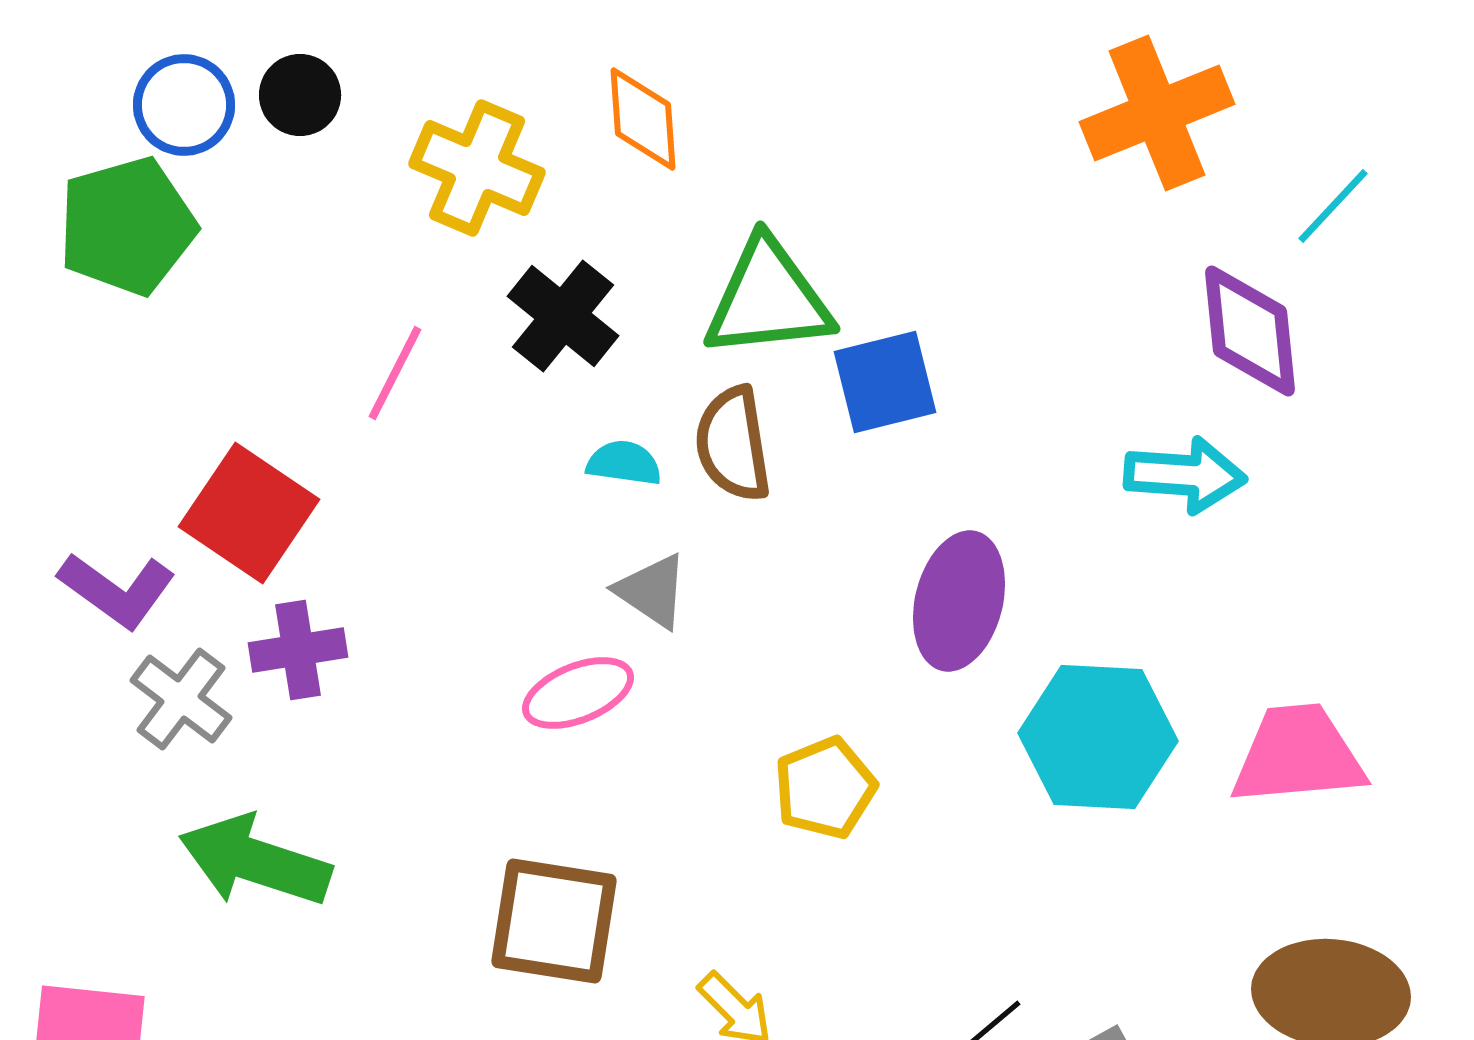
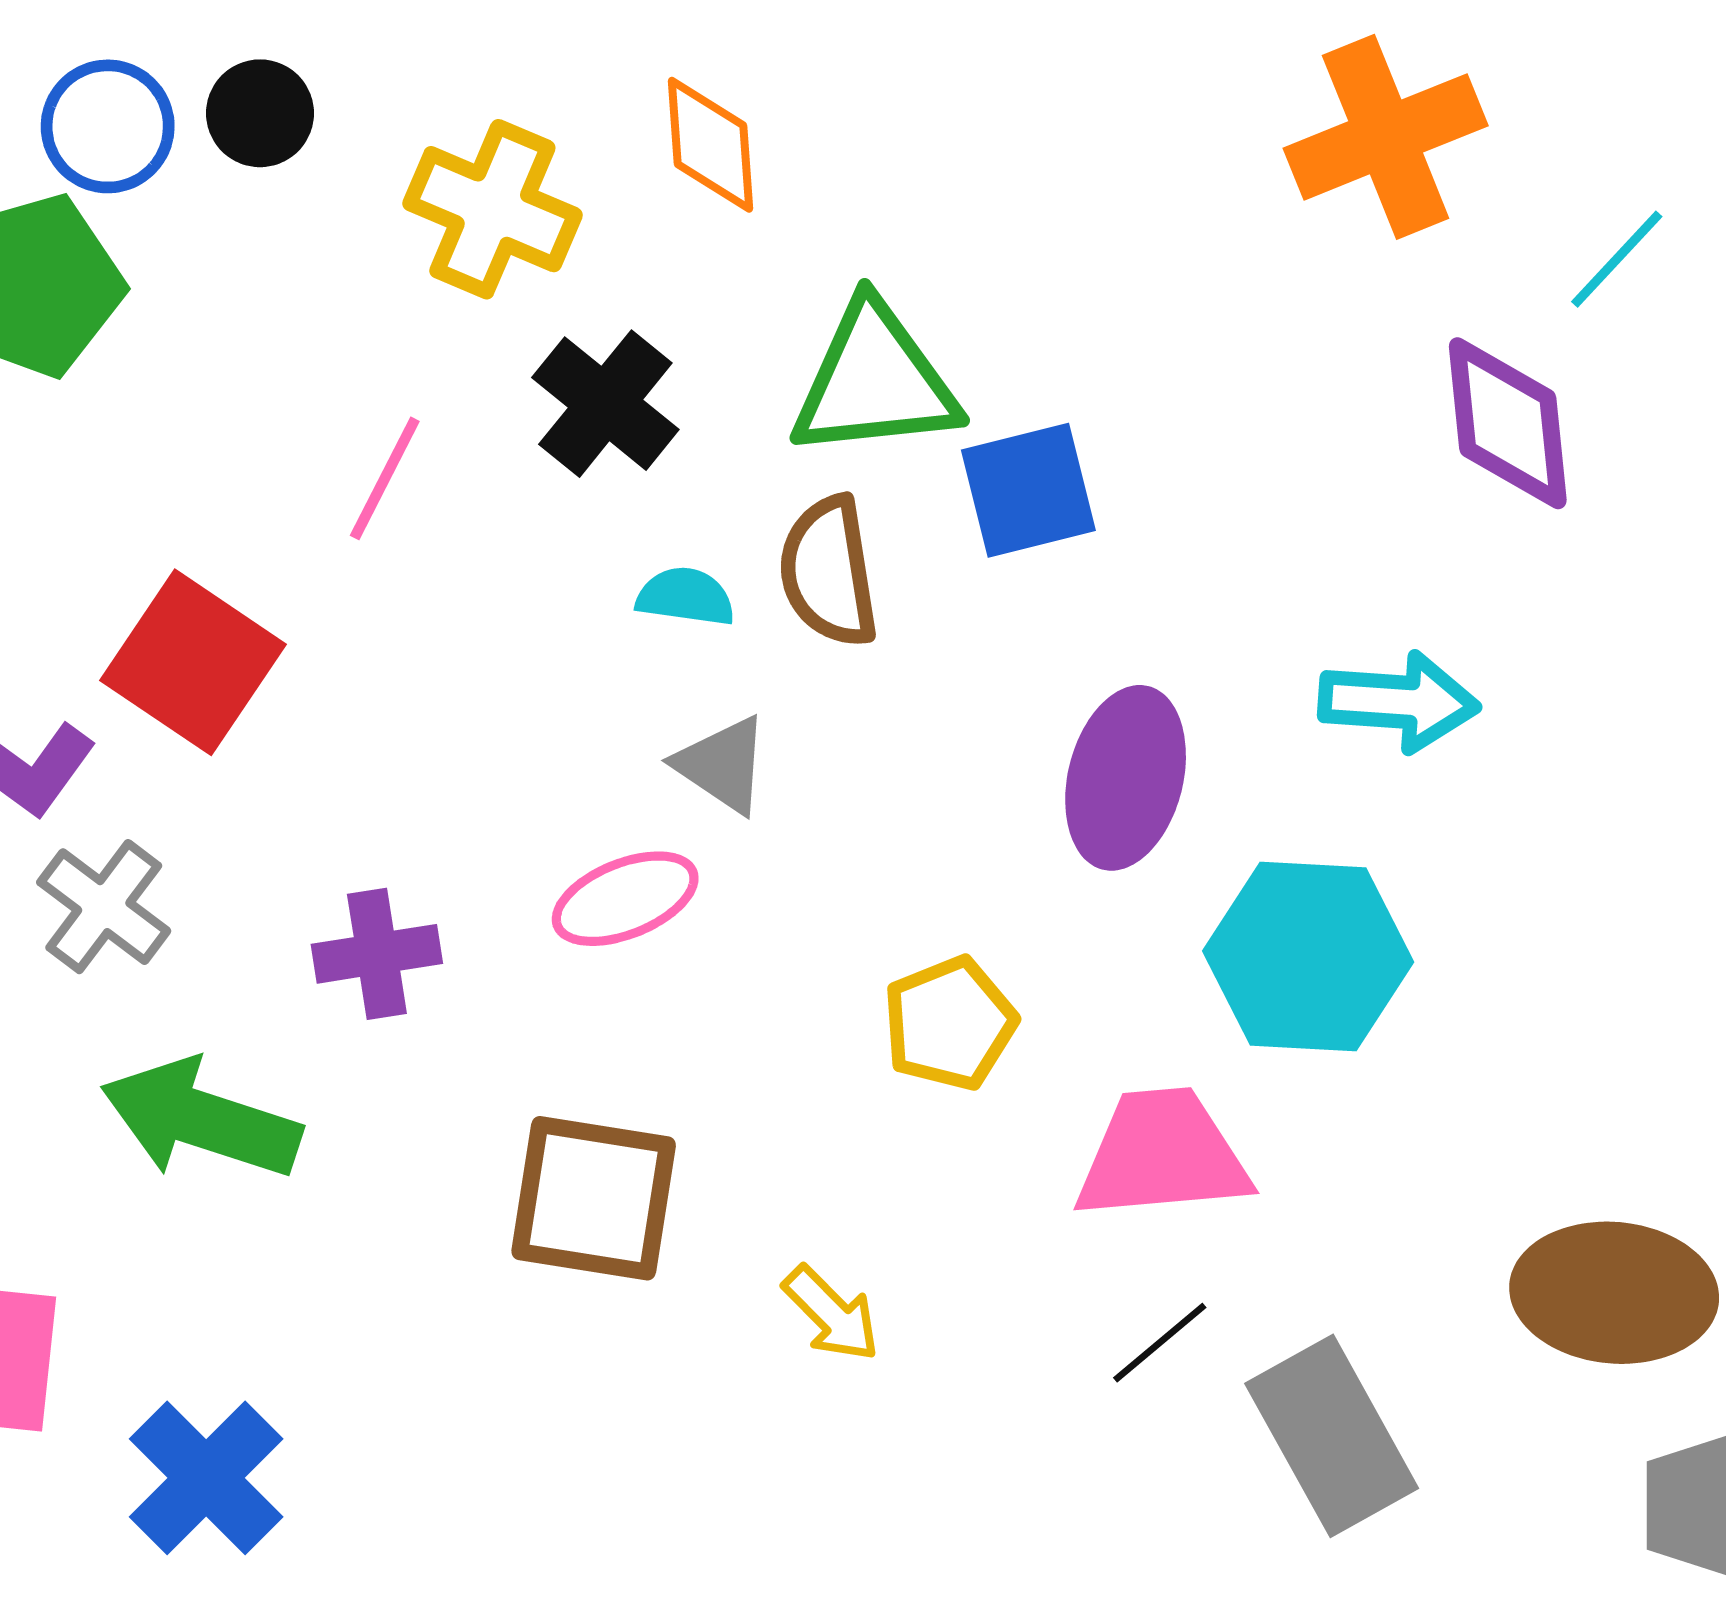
cyan arrow: (1185, 475) -> (1399, 702), moved
purple cross: (298, 650) -> (377, 954), moved
pink trapezoid: (1298, 755) -> (1162, 1155), moved

